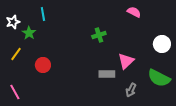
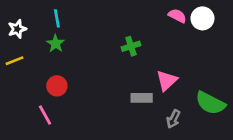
green star: (29, 33) -> (56, 44), moved
white circle: (162, 44) -> (202, 18), moved
yellow line: (16, 54) -> (15, 61), moved, turned 32
pink line: (15, 92) -> (45, 115), moved

